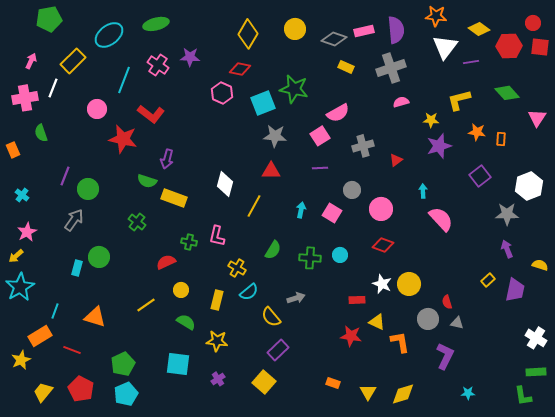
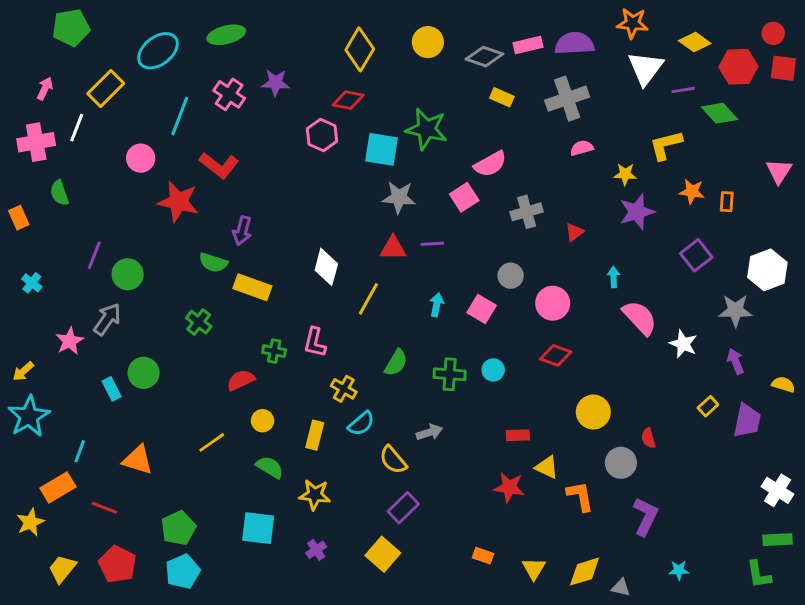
purple semicircle: (396, 30) -> (574, 44), turned -88
green diamond: (507, 93) -> (719, 113), moved
cyan square: (263, 103) -> (381, 149), turned 30
purple line: (320, 168) -> (432, 244), moved
pink star: (27, 232) -> (70, 341), moved
cyan rectangle: (77, 268) -> (112, 389), turned -42
white star: (382, 284) -> (683, 344), moved
gray triangle: (457, 323) -> (621, 588), moved

